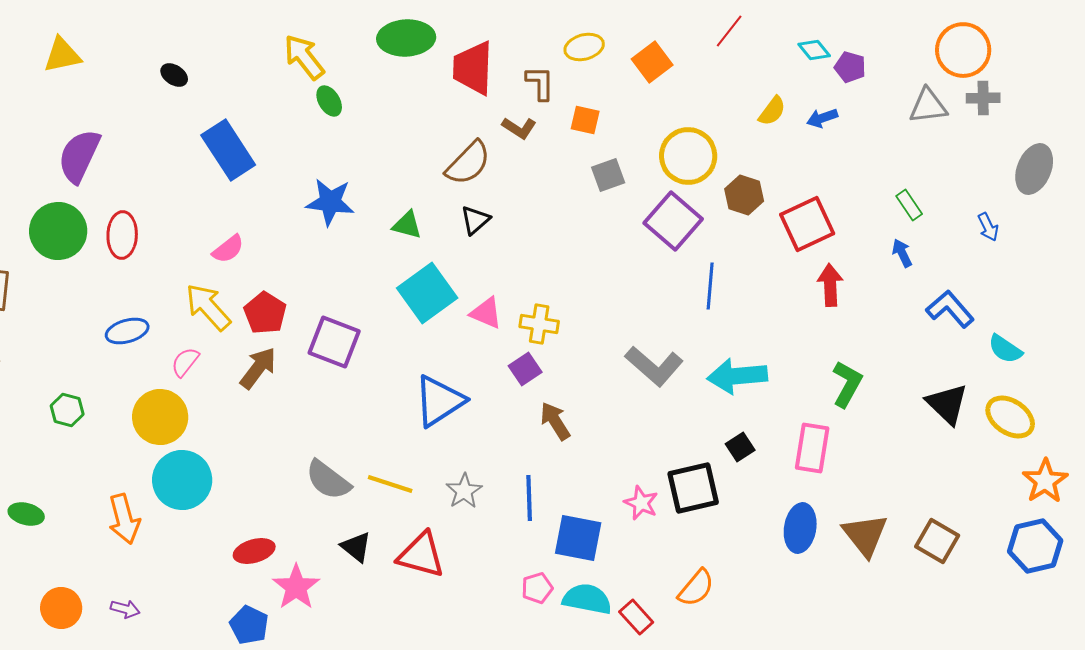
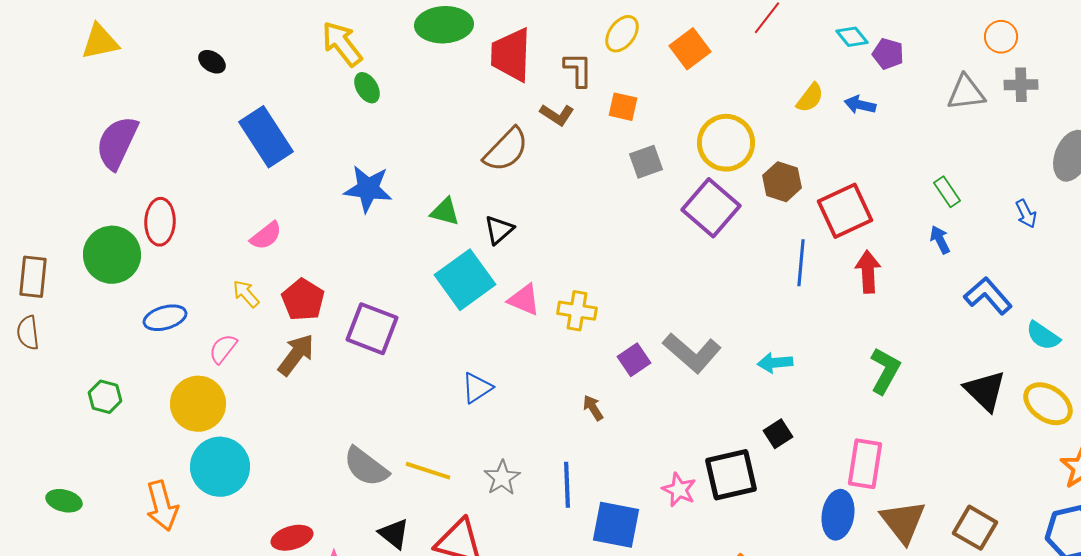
yellow ellipse: (584, 47) -> (622, 34), turned -39
orange circle: (963, 50) -> (1001, 37), size x0.6
blue arrow: (822, 118) -> (860, 105), turned 32
black triangle: (475, 220) -> (499, 230), moved
green circle: (58, 231) -> (112, 255), moved
blue line: (710, 286) -> (801, 263), moved
yellow arrow: (208, 307) -> (246, 294), size x0.6
purple square: (525, 369) -> (634, 360), moved
cyan arrow: (737, 376) -> (775, 363), size x0.6
blue triangle: (439, 401) -> (477, 388), size x0.6
brown arrow: (555, 421) -> (593, 408), size x0.7
pink rectangle: (812, 448) -> (865, 464), moved

